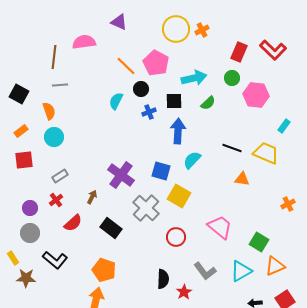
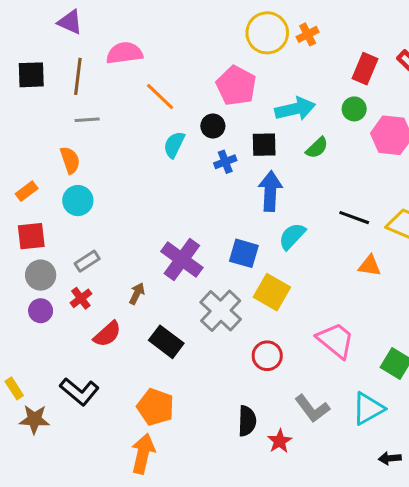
purple triangle: (119, 22) -> (70, 22), moved
orange line: (126, 66) -> (160, 97), moved
black square: (19, 94) -> (31, 75), moved, turned -30
gray circle: (30, 233) -> (41, 275), moved

